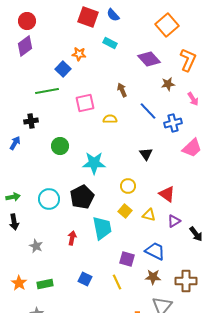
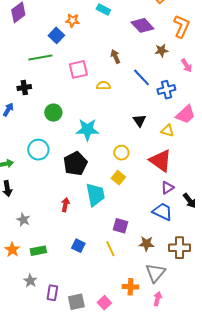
red triangle: (167, 194) -> (160, 161), size x1.4
cyan circle: (49, 199) -> (38, 150), moved
yellow triangle: (149, 215) -> (167, 131), moved
gray star: (36, 246) -> (23, 220), moved
blue trapezoid: (155, 251) -> (162, 212), moved

